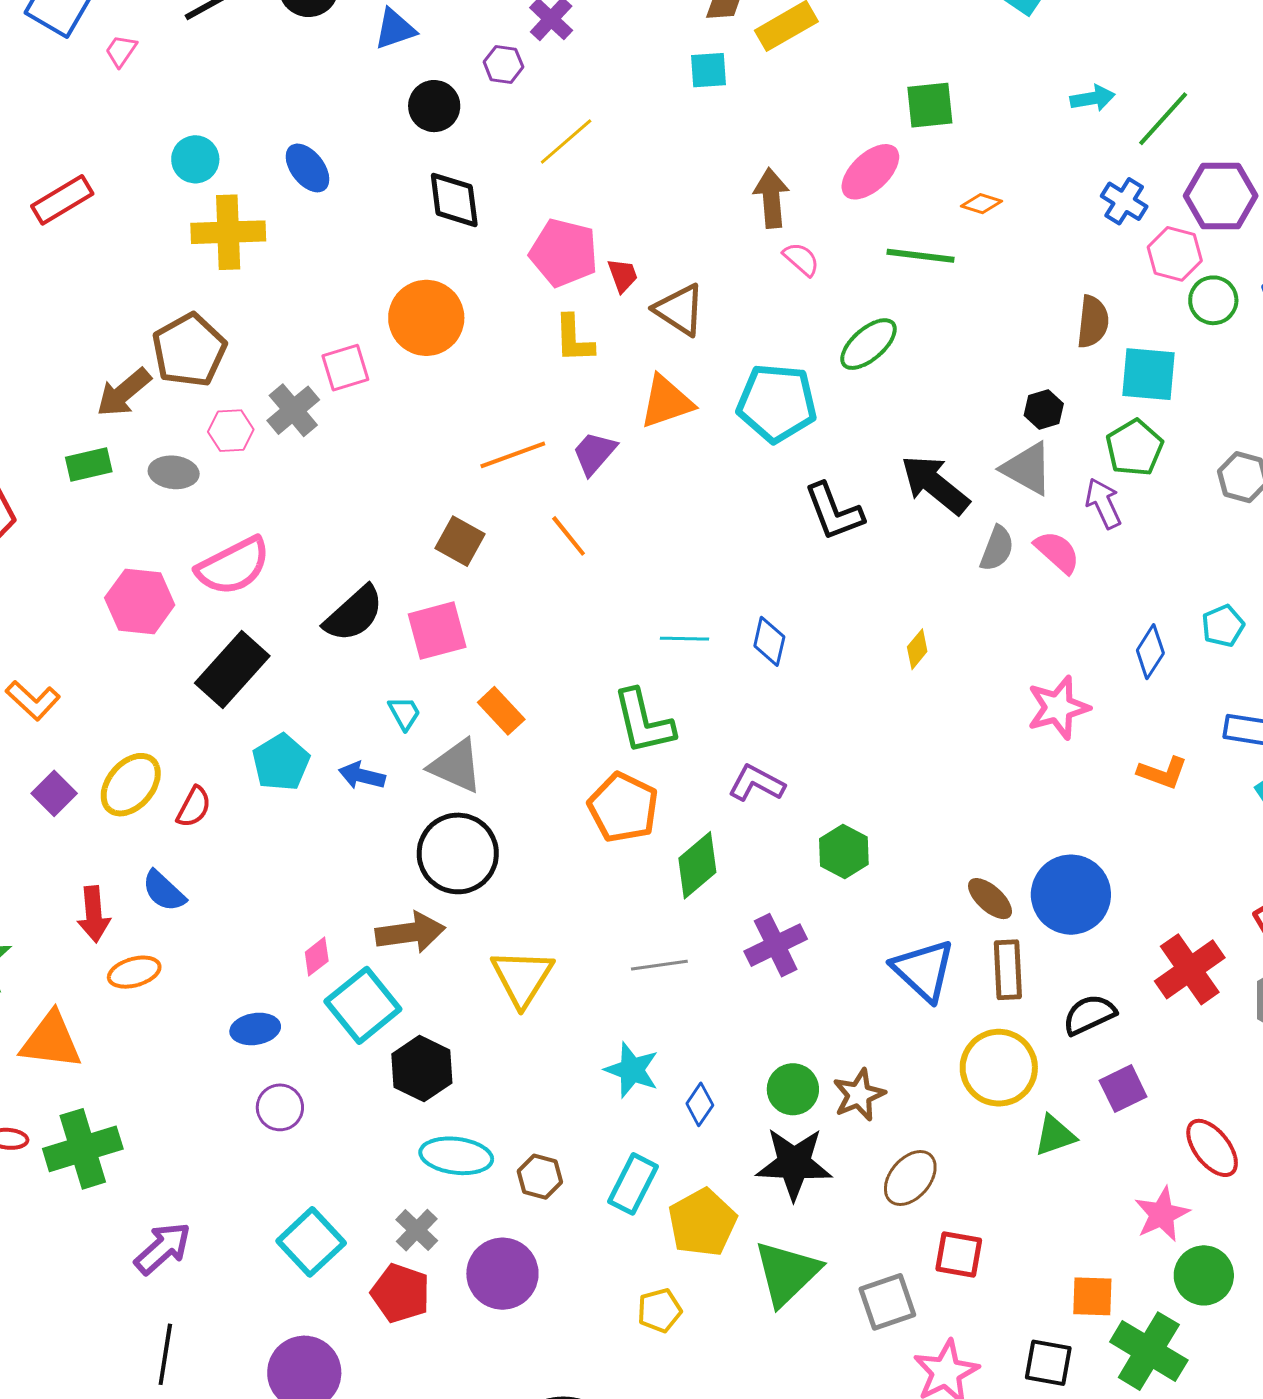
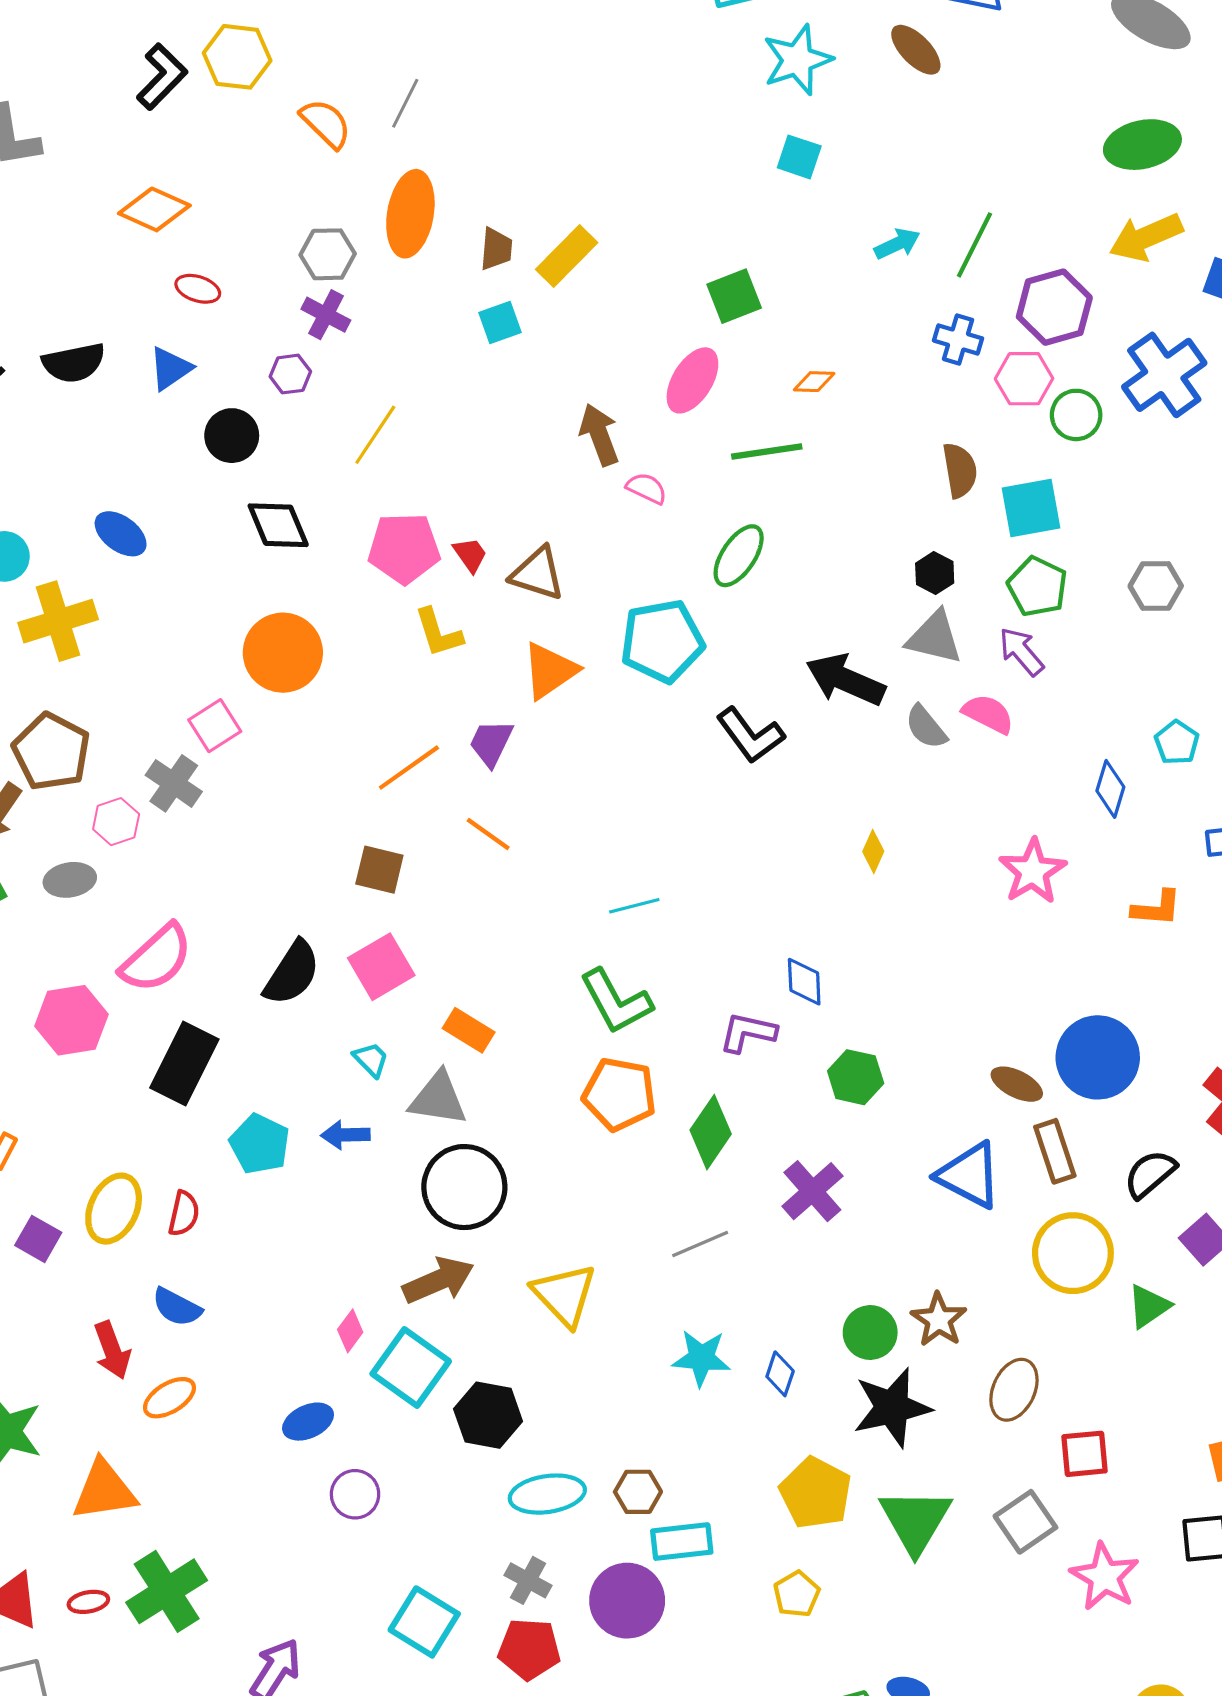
gray semicircle: (997, 548) -> (926, 727), turned 135
blue diamond: (769, 641) -> (804, 982), moved
cyan rectangle: (633, 1184) -> (682, 1542), moved, turned 72

